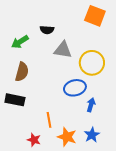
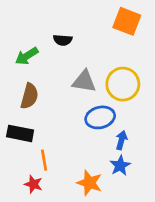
gray triangle: (63, 50) -> (84, 81), moved
orange line: (49, 120) -> (44, 160), moved
blue star: (92, 135) -> (120, 166), moved
red star: (34, 140) -> (33, 184), moved

